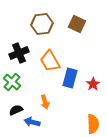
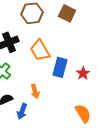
blue arrow: (32, 122) -> (22, 111), turned -84
orange semicircle: (93, 124) -> (83, 113), turned -30

